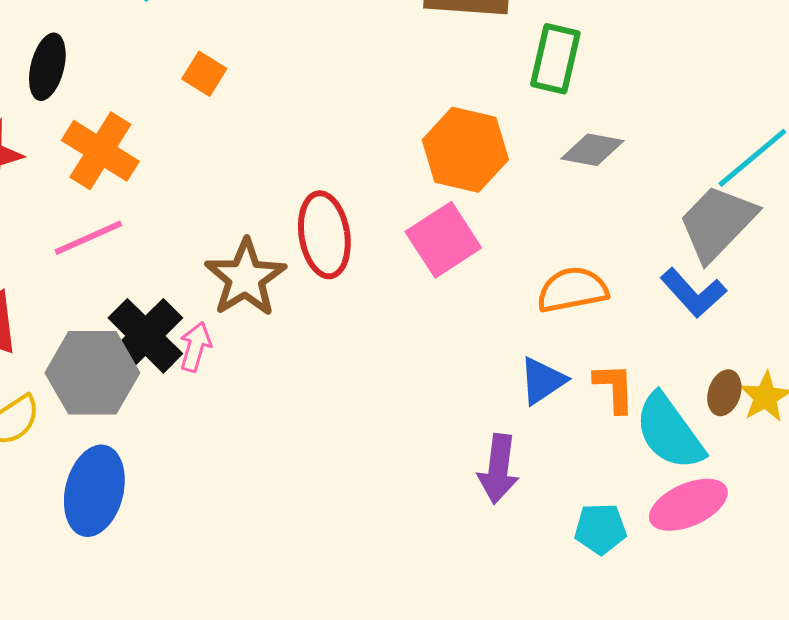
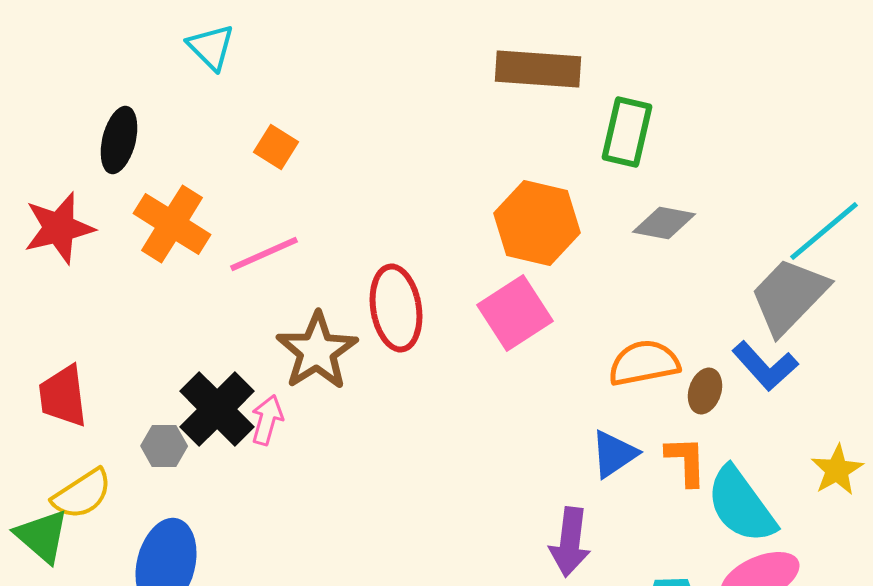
pink line: (88, 238) -> (264, 254), moved
gray hexagon: (92, 373) -> (164, 446), size x0.5
brown ellipse: (724, 393) -> (705, 391), moved

